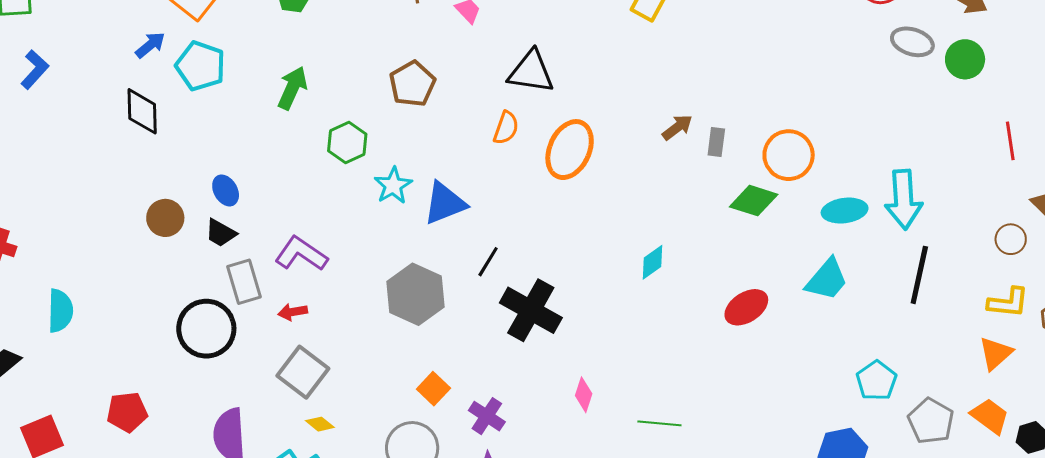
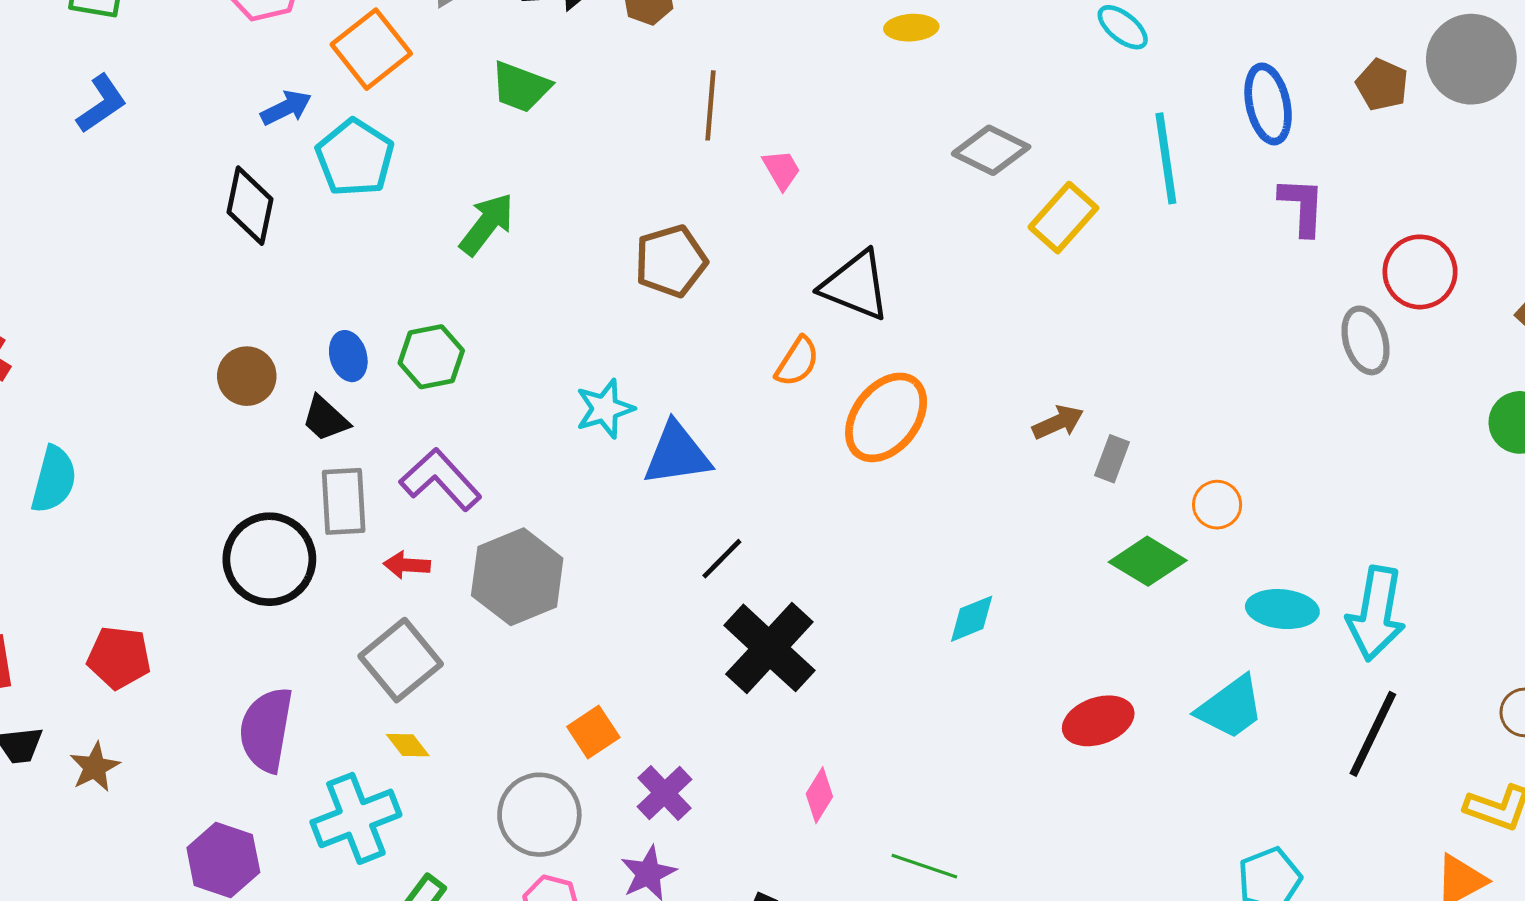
gray ellipse: (912, 42) -> (1365, 340), moved, turned 42
green hexagon: (347, 143) -> (431, 357), moved
orange circle: (789, 155) -> (1217, 505), size x0.6
gray hexagon: (416, 294) -> (517, 577), moved

